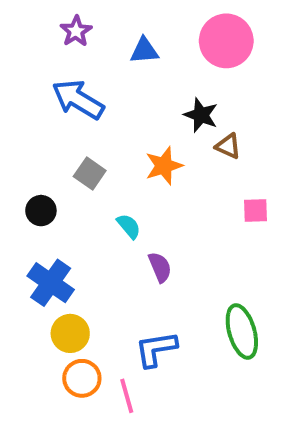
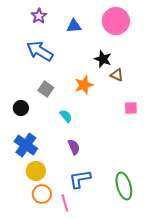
purple semicircle: (160, 267) -> (74, 147), moved
green ellipse: (242, 331) -> (124, 186), moved

